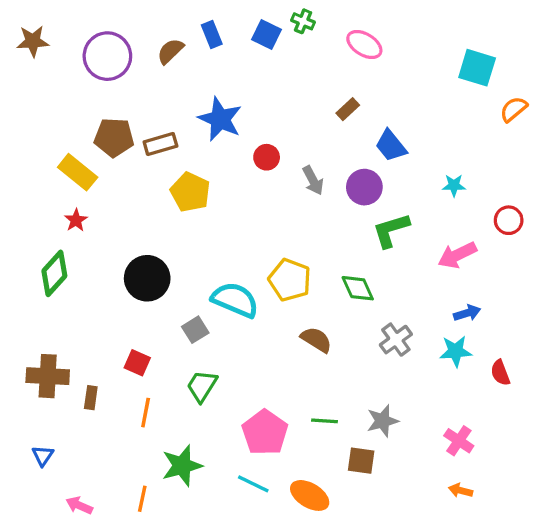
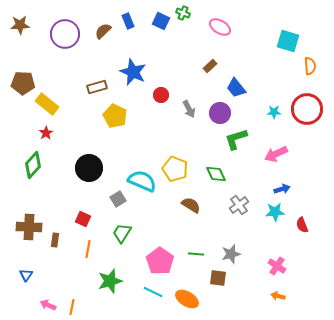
orange semicircle: (514, 109) -> (310, 66), turned 126
brown pentagon: (114, 137) -> (23, 83), moved
red circle: (509, 220) -> (307, 109), moved, size x1.8
orange line: (142, 499) -> (72, 307), moved

